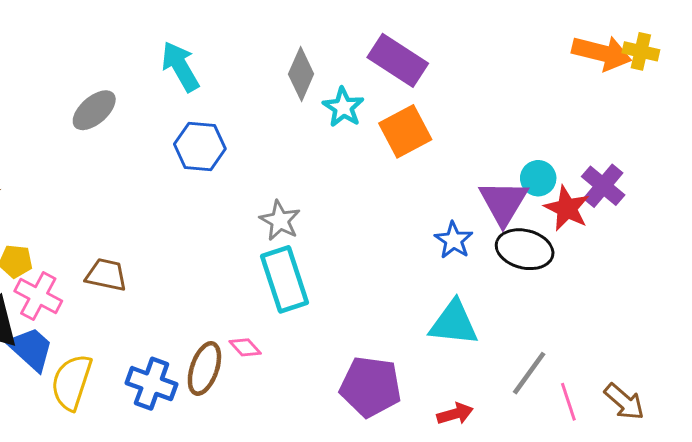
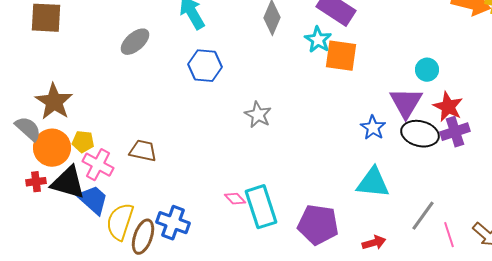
cyan star: (343, 107) -> (318, 40), moved
orange square: (405, 131) -> (341, 56), turned 36
cyan circle: (538, 178) -> (427, 70), moved
purple cross: (603, 186) -> (455, 132), moved, turned 32
cyan rectangle: (284, 279) -> (261, 207), moved
brown ellipse: (204, 368) -> (143, 237), moved

